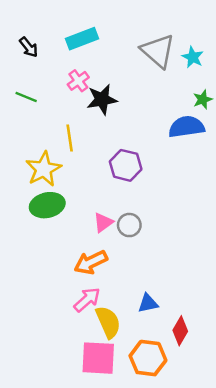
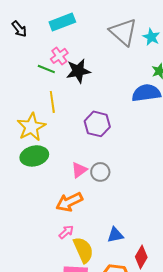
green line: (26, 97) -> (46, 69), moved
pink arrow: (87, 300) -> (66, 232), size x0.7

